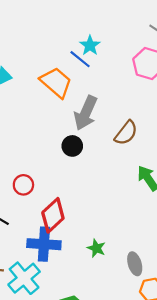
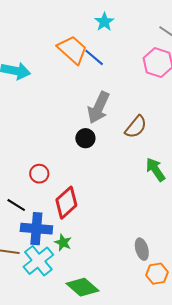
cyan star: (90, 45) -> (104, 22), moved
orange trapezoid: (56, 82) -> (72, 50), moved
blue cross: (44, 244) -> (36, 229), moved
green star: (96, 248) -> (63, 243), moved

